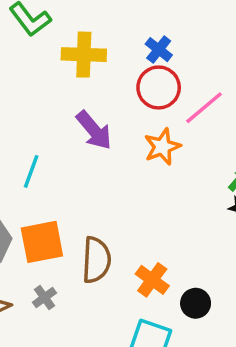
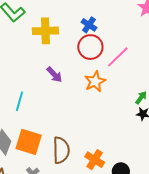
purple arrow: (94, 130) -> (54, 75), size x0.7
orange square: (42, 242) -> (29, 142), turned 32

